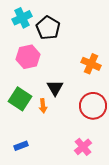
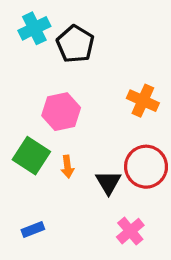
pink hexagon: (28, 57) -> (61, 112), moved
black triangle: (55, 88) -> (108, 182), moved

